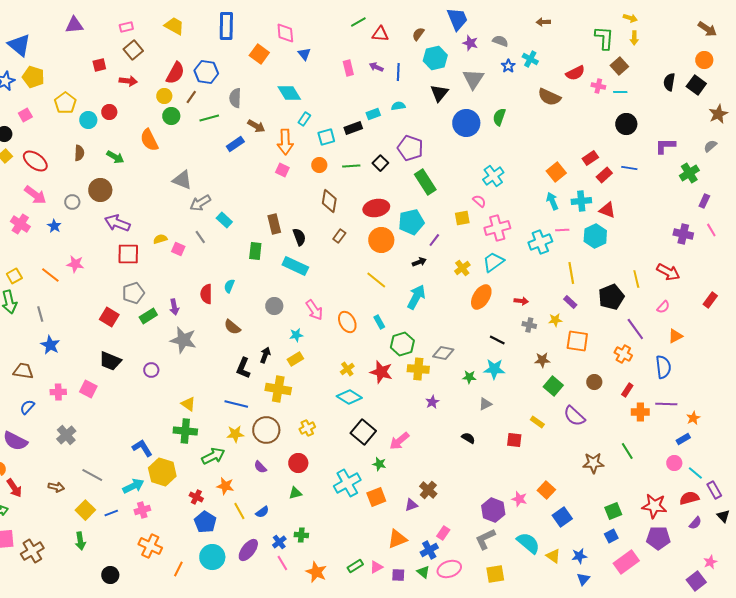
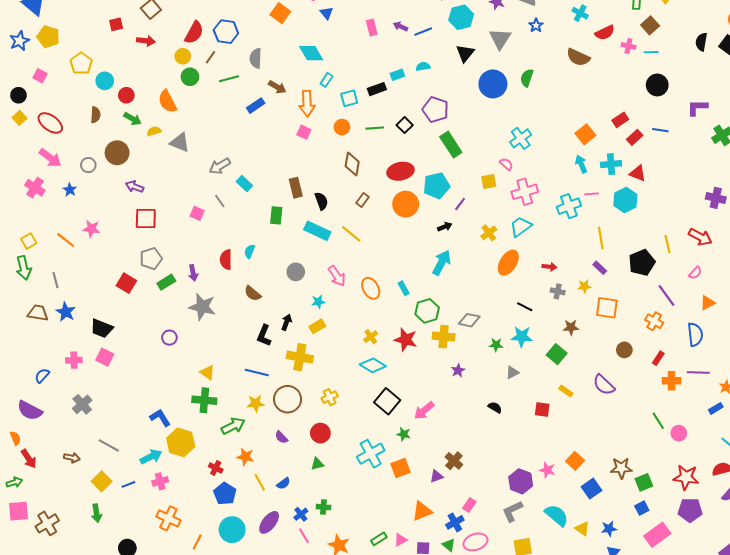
cyan cross: (530, 59) -> (580, 13), moved
blue line: (398, 72) -> (423, 32), turned 66
red circle: (109, 112) -> (126, 95), moved
pink square: (25, 115) -> (40, 76), turned -32
gray triangle: (182, 180) -> (180, 142), moved
purple arrow: (117, 223) -> (135, 187), size x0.7
yellow semicircle: (160, 239) -> (154, 131), moved
yellow line: (376, 280) -> (351, 234), moved
black trapezoid: (110, 361) -> (102, 328), moved
brown trapezoid: (23, 371) -> (38, 313), moved
green square: (553, 386) -> (557, 354), moved
brown star: (593, 463) -> (621, 468), moved
pink circle: (674, 463) -> (679, 433), moved

